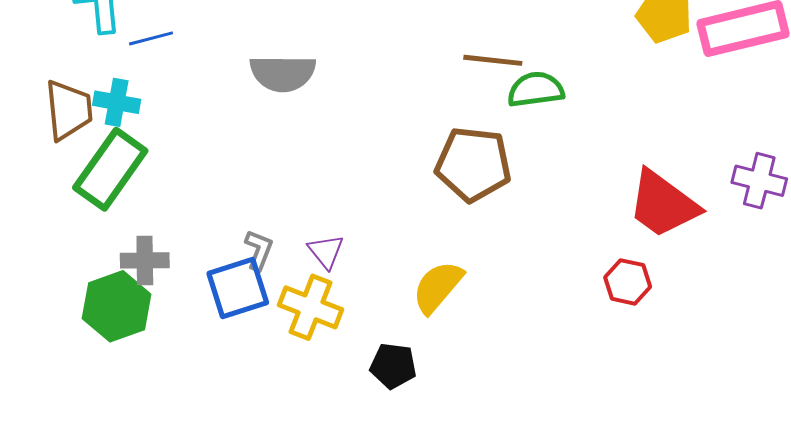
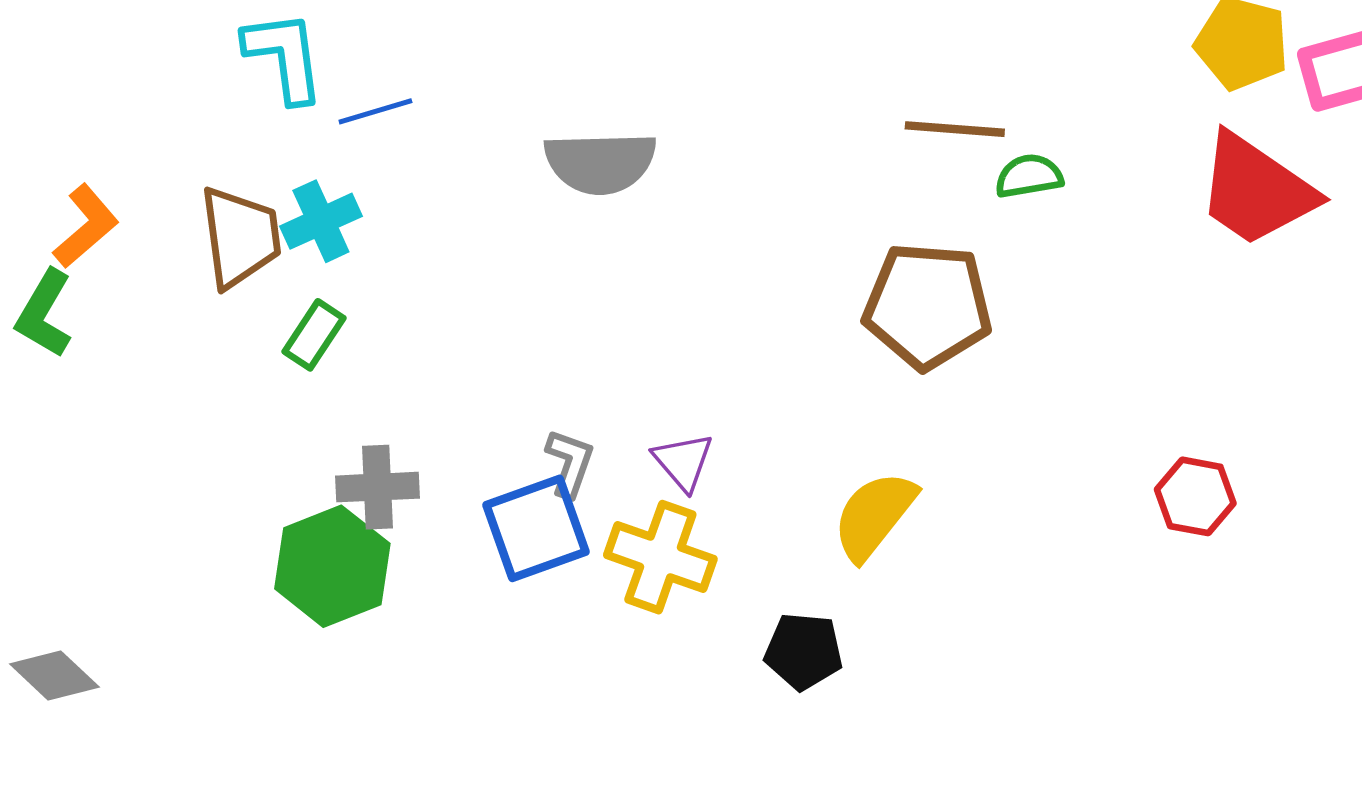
green semicircle: (536, 89) -> (1029, 176), size x0.7
cyan cross: (117, 102) -> (321, 221), turned -33
green rectangle: (110, 169) -> (314, 335), size x0.5
red trapezoid: (663, 204) -> (1256, 190), moved

